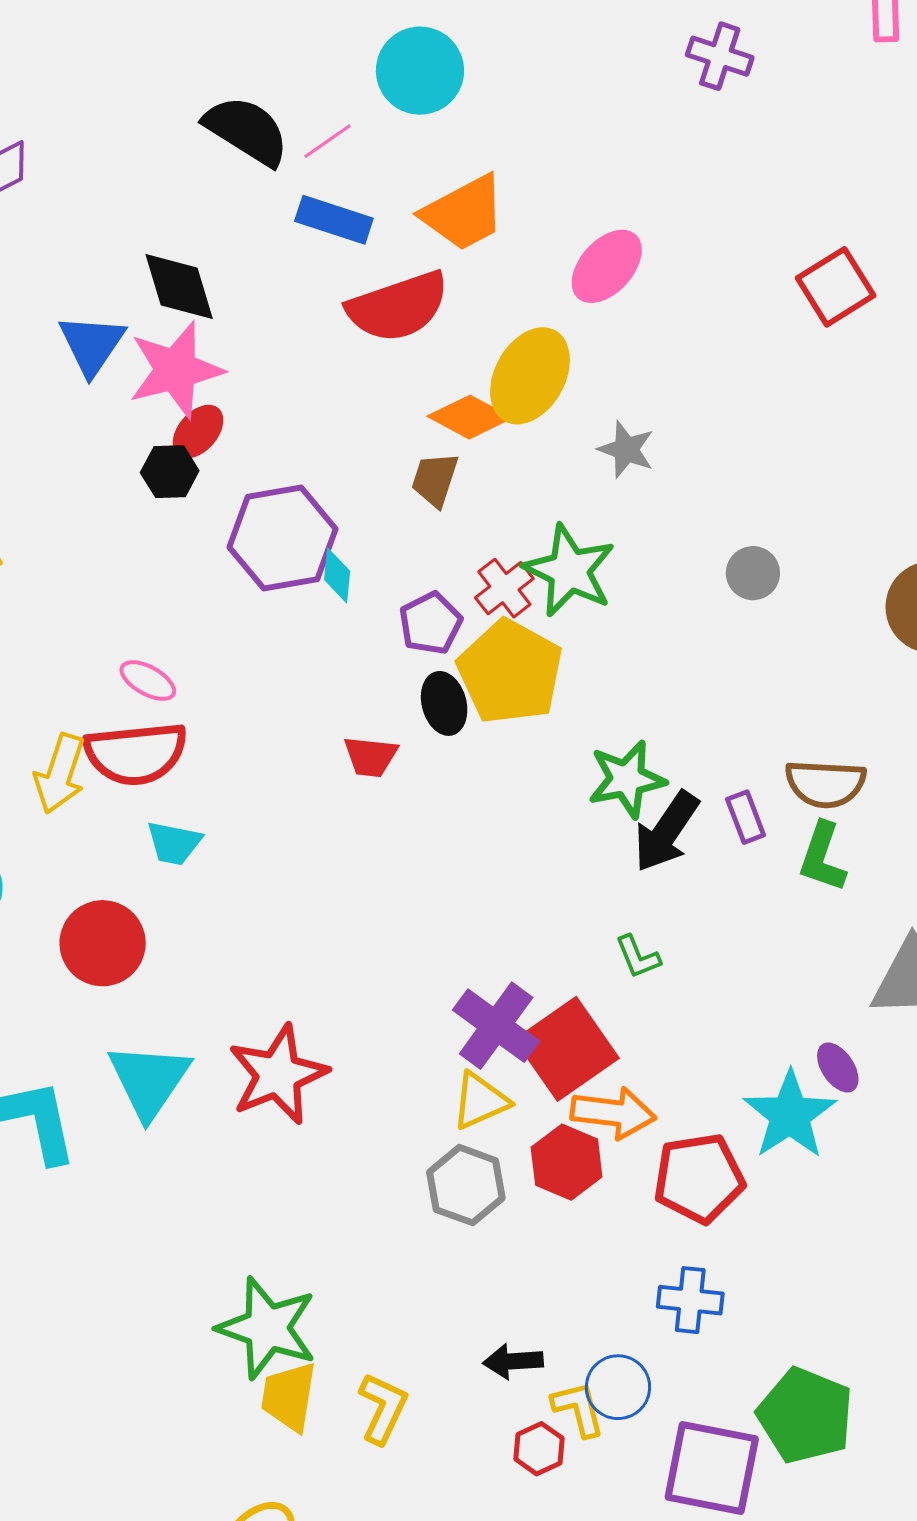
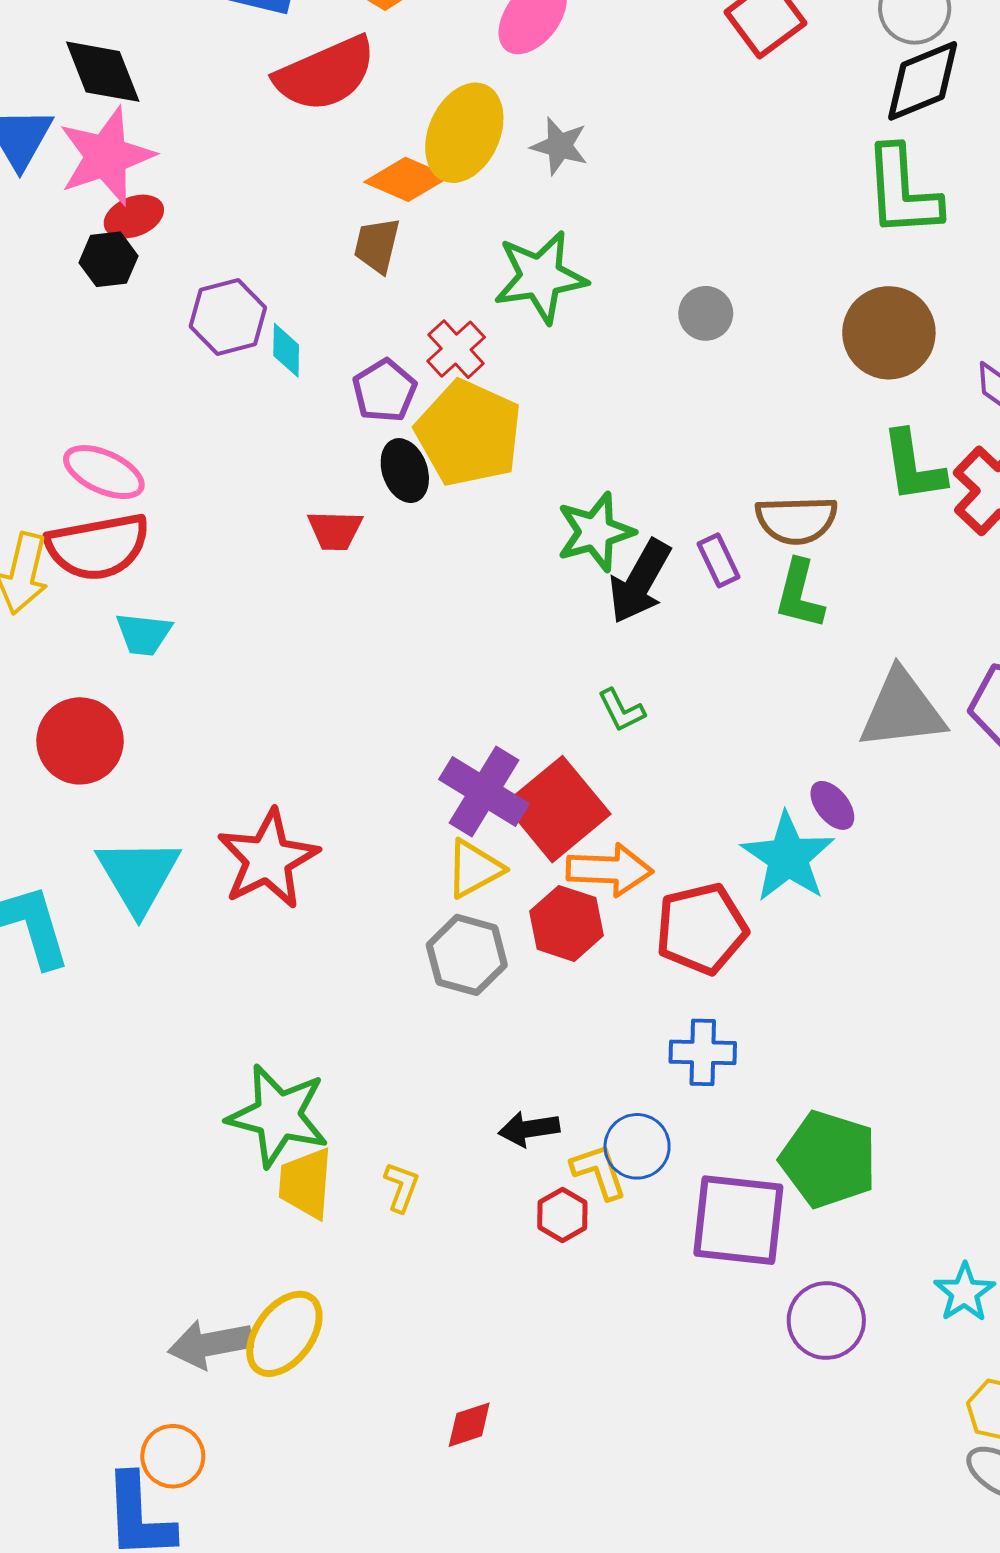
red ellipse: (198, 432) -> (134, 217), turned 32
gray star: (626, 449) -> (560, 146), moved
purple hexagon: (282, 538) -> (228, 317), size x0.7
green star: (569, 571) -> (540, 277), moved, turned -30
pink ellipse: (148, 681) -> (104, 472), size x1.4
yellow L-shape: (383, 1408) -> (402, 1187), size x0.7

